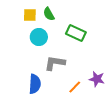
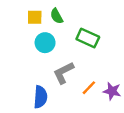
gray L-shape: (55, 63) -> (64, 73), turned -35
orange line: (75, 87) -> (89, 88), moved

